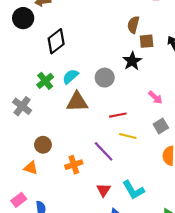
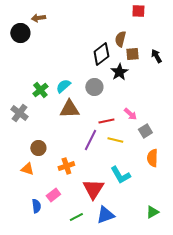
black diamond: (56, 41) -> (101, 54), moved
pink arrow: (155, 97) -> (130, 114), moved
purple line: (104, 151) -> (90, 140), moved, turned 70
red triangle: (104, 190) -> (93, 189), size x1.6
cyan L-shape: (133, 190) -> (120, 175), moved
pink rectangle: (19, 200) -> (53, 195), moved

